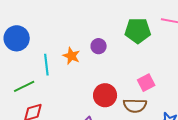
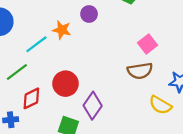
cyan line: (46, 65) -> (36, 44), turned 70
red circle: (105, 95) -> (66, 84), moved

